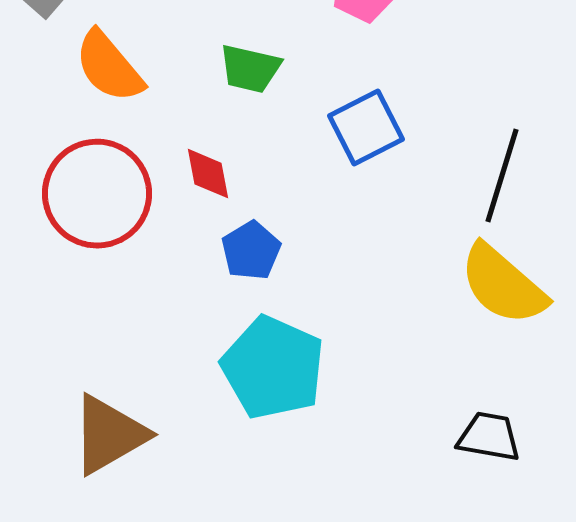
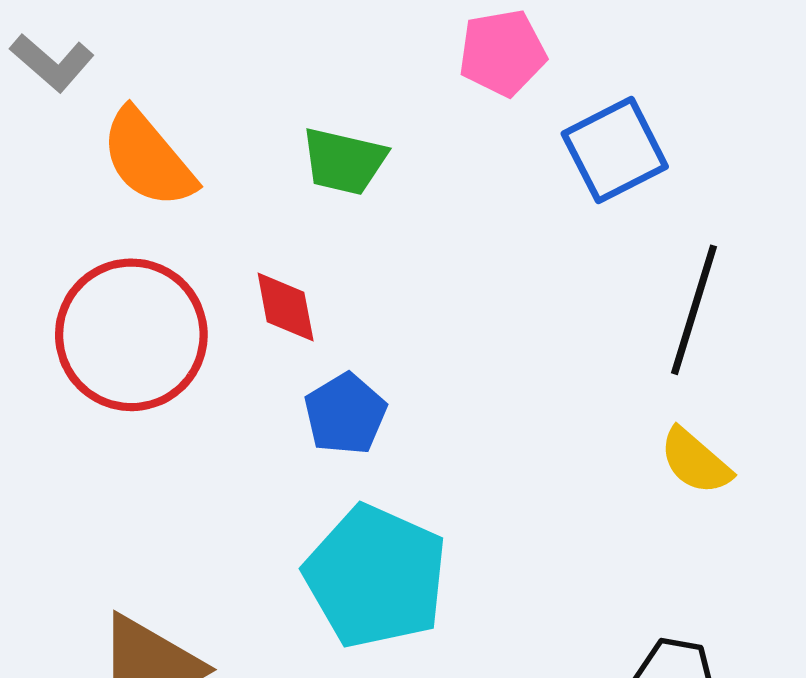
blue square: (366, 128) -> (615, 150), moved
yellow semicircle: (503, 285) -> (695, 461), size x0.6

